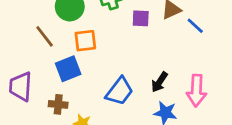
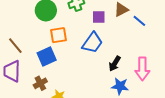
brown line: (45, 36) -> (15, 46), moved
blue trapezoid: (120, 91) -> (92, 43), moved
brown cross: (58, 104) -> (40, 83), turned -32

